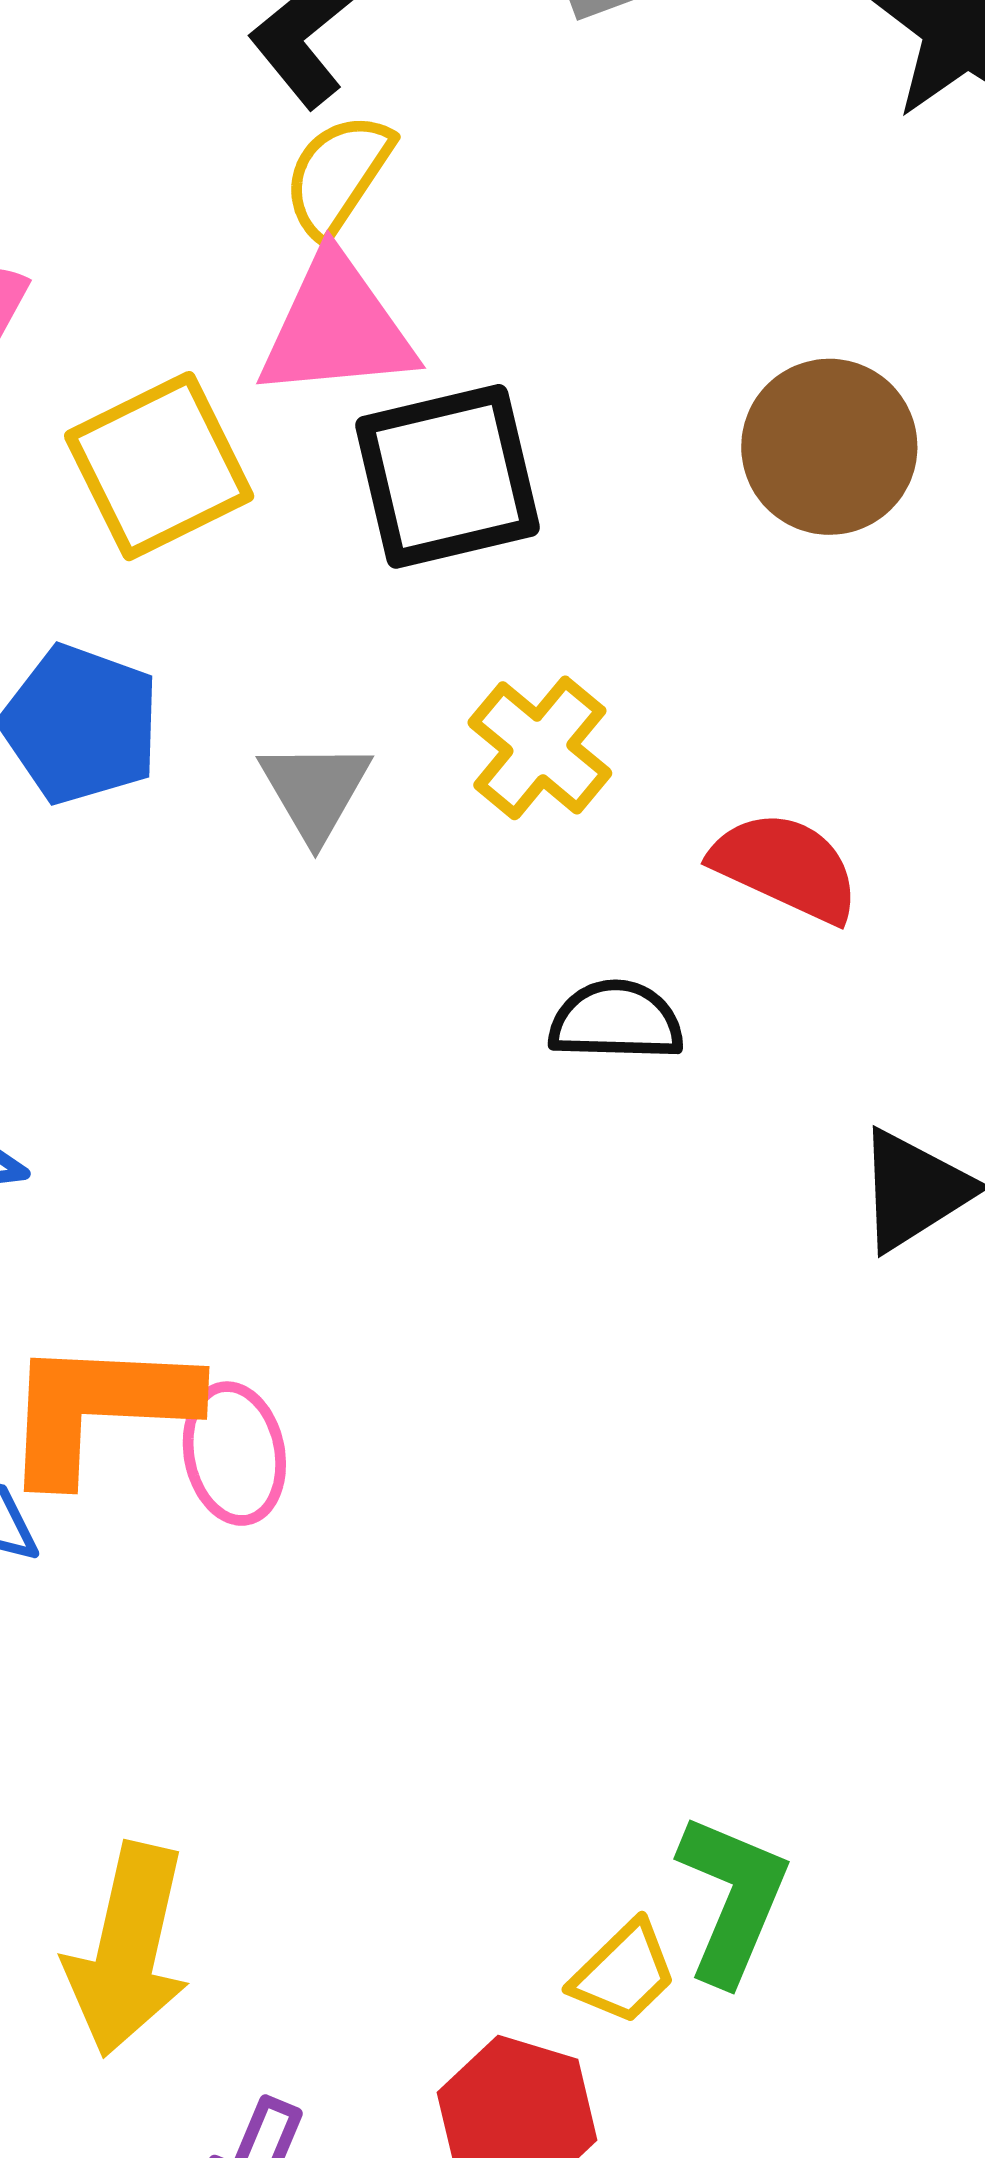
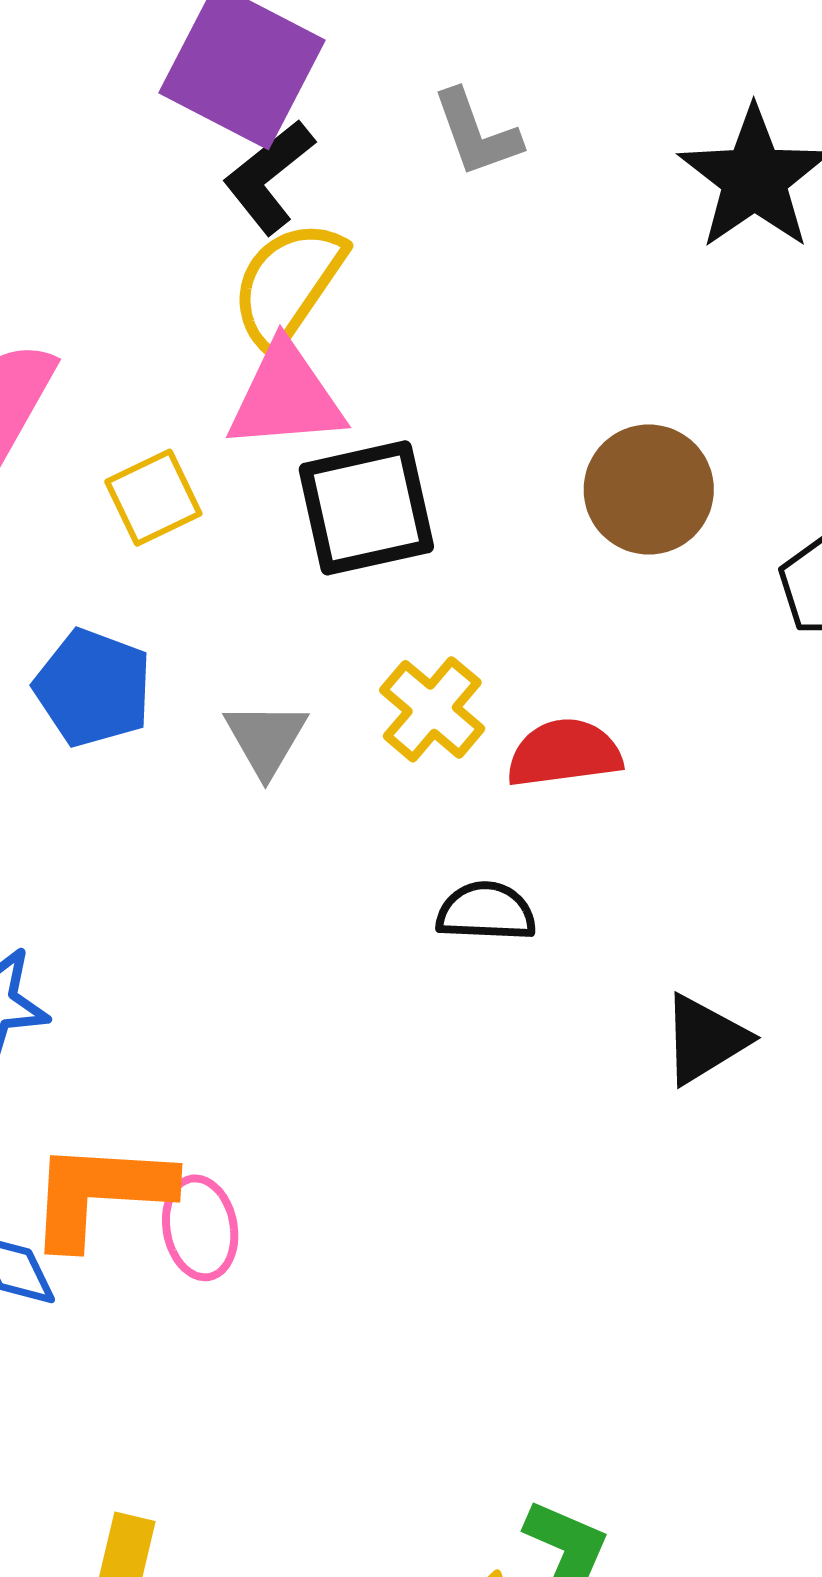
yellow semicircle: (338, 175) -> (288, 284), size x1.4
yellow square: (159, 466) -> (153, 498), size x0.7
red semicircle: (786, 867) -> (564, 753), moved, turned -33

